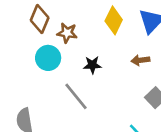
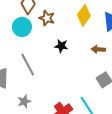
cyan circle: (48, 58) -> (22, 27), moved
gray line: (76, 96) -> (28, 64), moved

